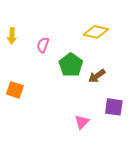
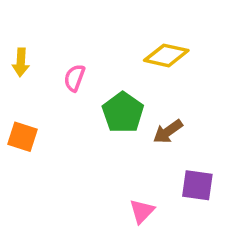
orange square: (15, 90) -> (23, 137), moved

